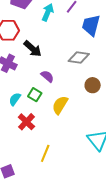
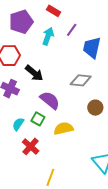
purple semicircle: (47, 76) -> (50, 100), size x1.5
yellow semicircle: (60, 105) -> (64, 128), turned 48

